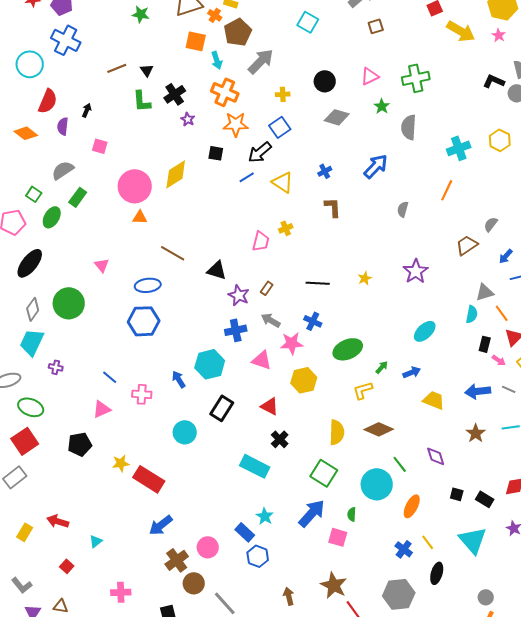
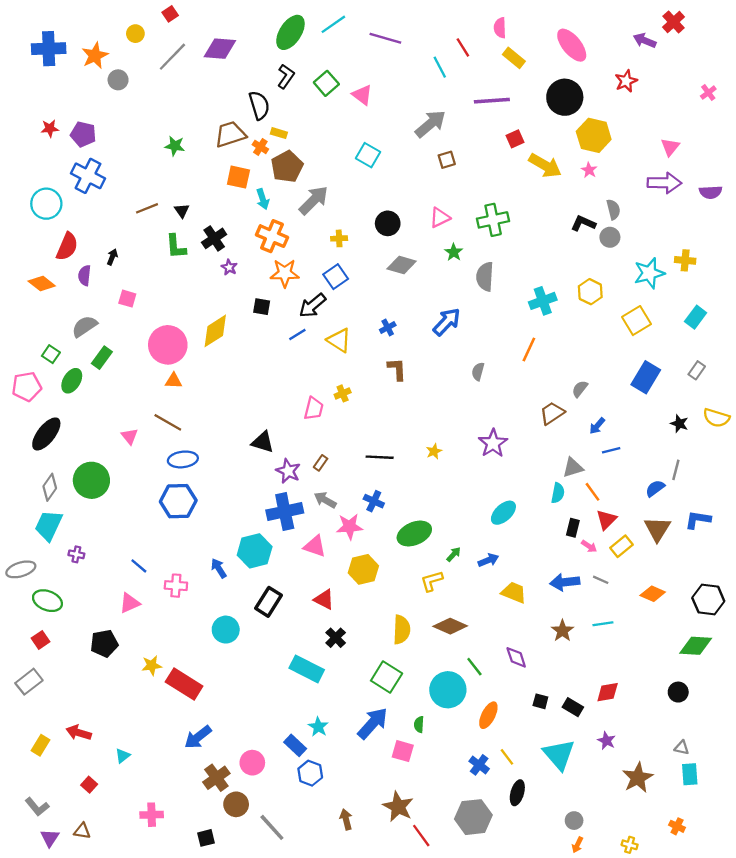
brown line: (173, 253) -> (168, 422), moved
blue cross: (236, 330) -> (285, 512), size x1.4
red square: (25, 441) -> (41, 640), size x0.6

